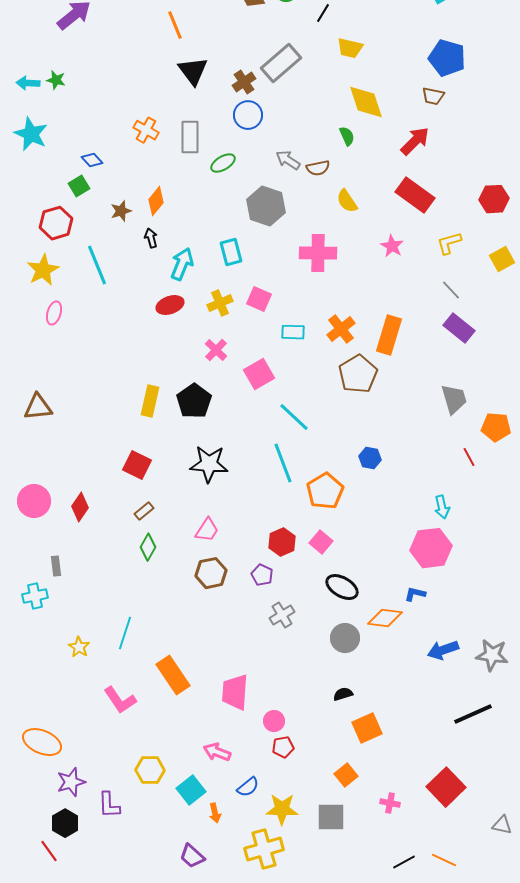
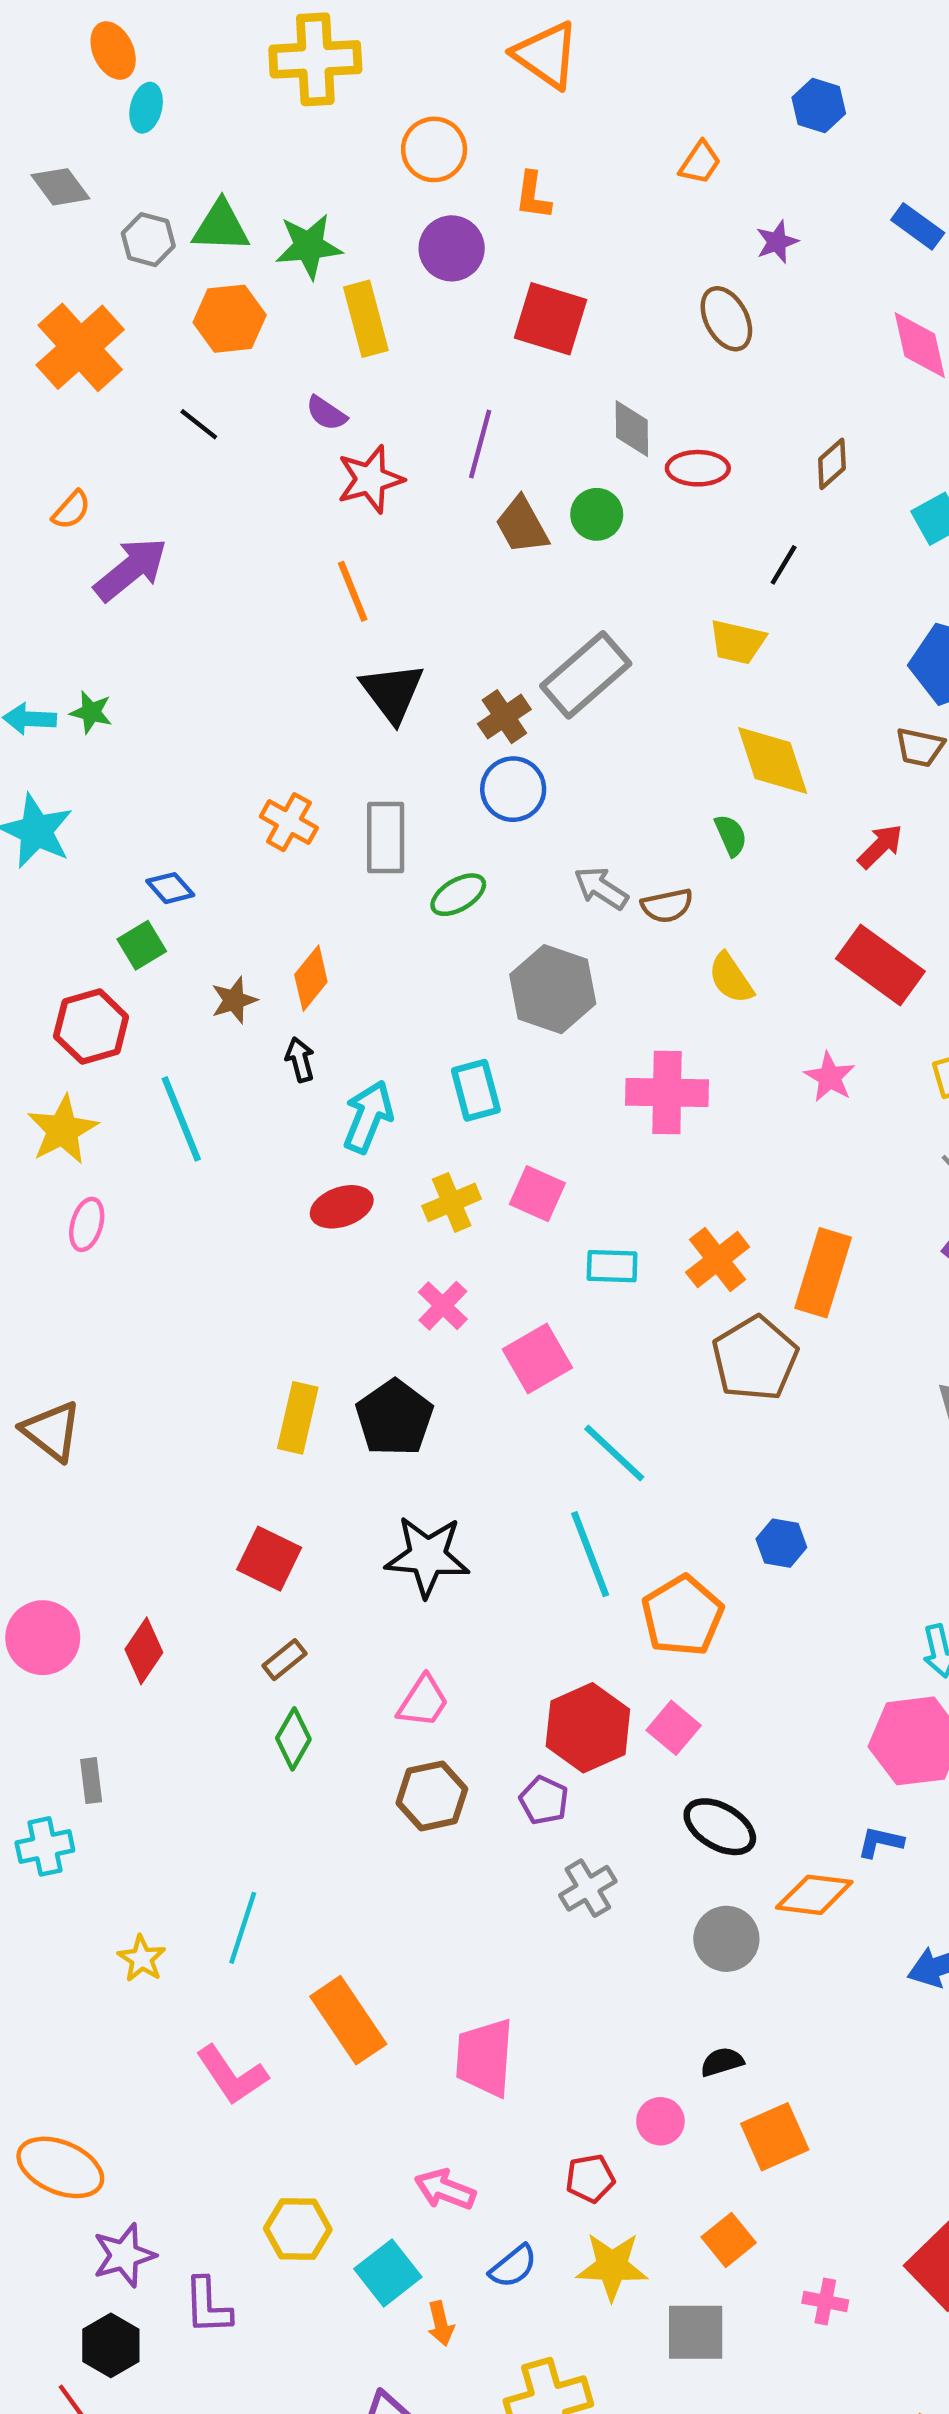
black line: (323, 13) -> (784, 565), moved
red arrow: (415, 141) -> (880, 846), size x0.7
brown triangle: (38, 407) -> (52, 1431), turned 44
red hexagon: (282, 542) -> (588, 1728), size x1.4
pink circle: (274, 721) -> (660, 2121), moved
yellow star: (282, 809) -> (612, 2266), moved

